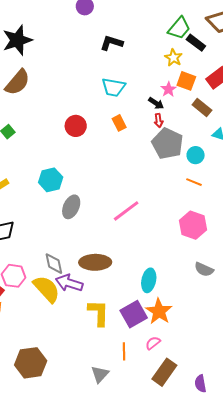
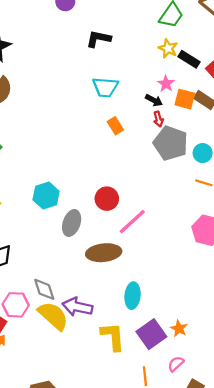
black rectangle: (196, 43) -> (189, 59), moved
orange square: (186, 81) -> (185, 99), moved
red circle: (76, 126) -> (107, 199), moved
brown ellipse: (95, 262) -> (104, 253), moved
gray diamond: (54, 264) -> (44, 289), moved
cyan ellipse: (149, 280) -> (133, 296), moved
orange star: (159, 311) -> (179, 329), size x0.6

